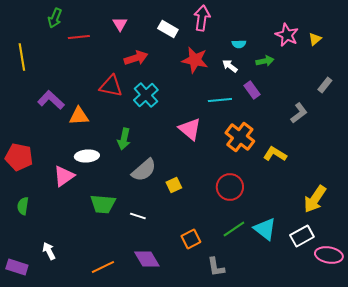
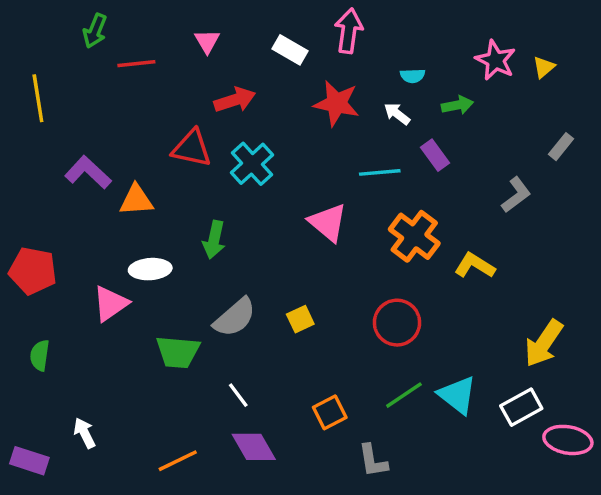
gray semicircle: (144, 170) -> (235, 317), moved
white line: (138, 216) -> (238, 395), moved, turned 35

